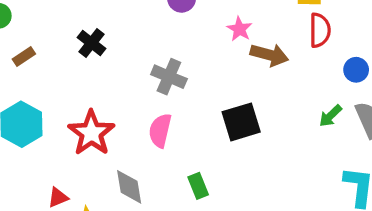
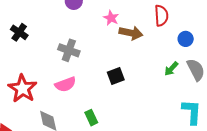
black square: (241, 122) -> (116, 76), size x0.7
pink semicircle: (160, 131) -> (65, 84), turned -120

